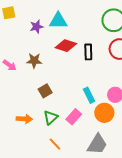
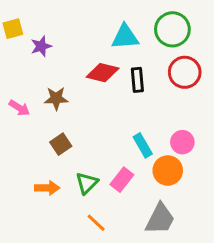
cyan triangle: (58, 21) -> (125, 37), moved
purple star: (37, 27) -> (41, 46), moved
brown square: (45, 91) -> (61, 144), moved

